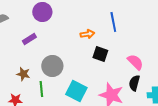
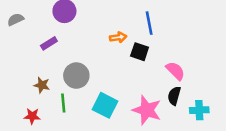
black square: (100, 54) -> (140, 52), moved

